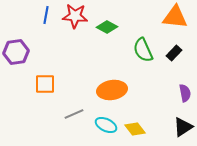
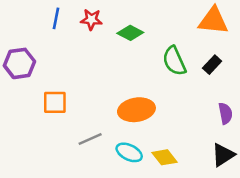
red star: (75, 16) -> (91, 20), size x0.7

